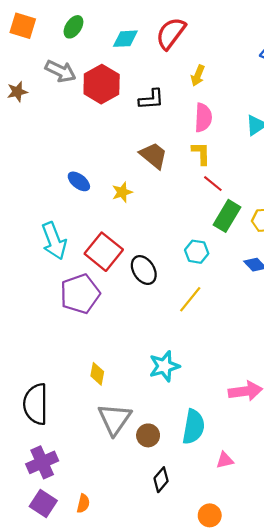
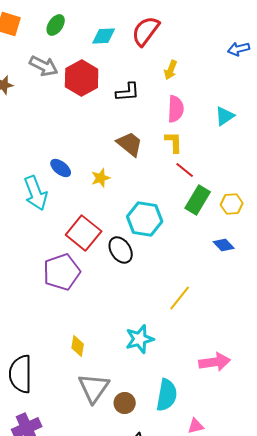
cyan arrow: (54, 241) -> (36, 193), moved
cyan hexagon: (197, 252) -> (145, 219), moved, size x1.6
yellow line: (190, 299) -> (180, 298), moved

